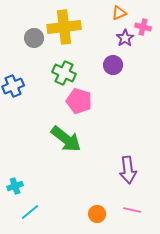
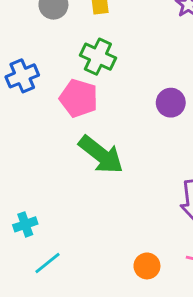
purple circle: (113, 65) -> (171, 103), moved
pink pentagon: (79, 101) -> (79, 98), moved

